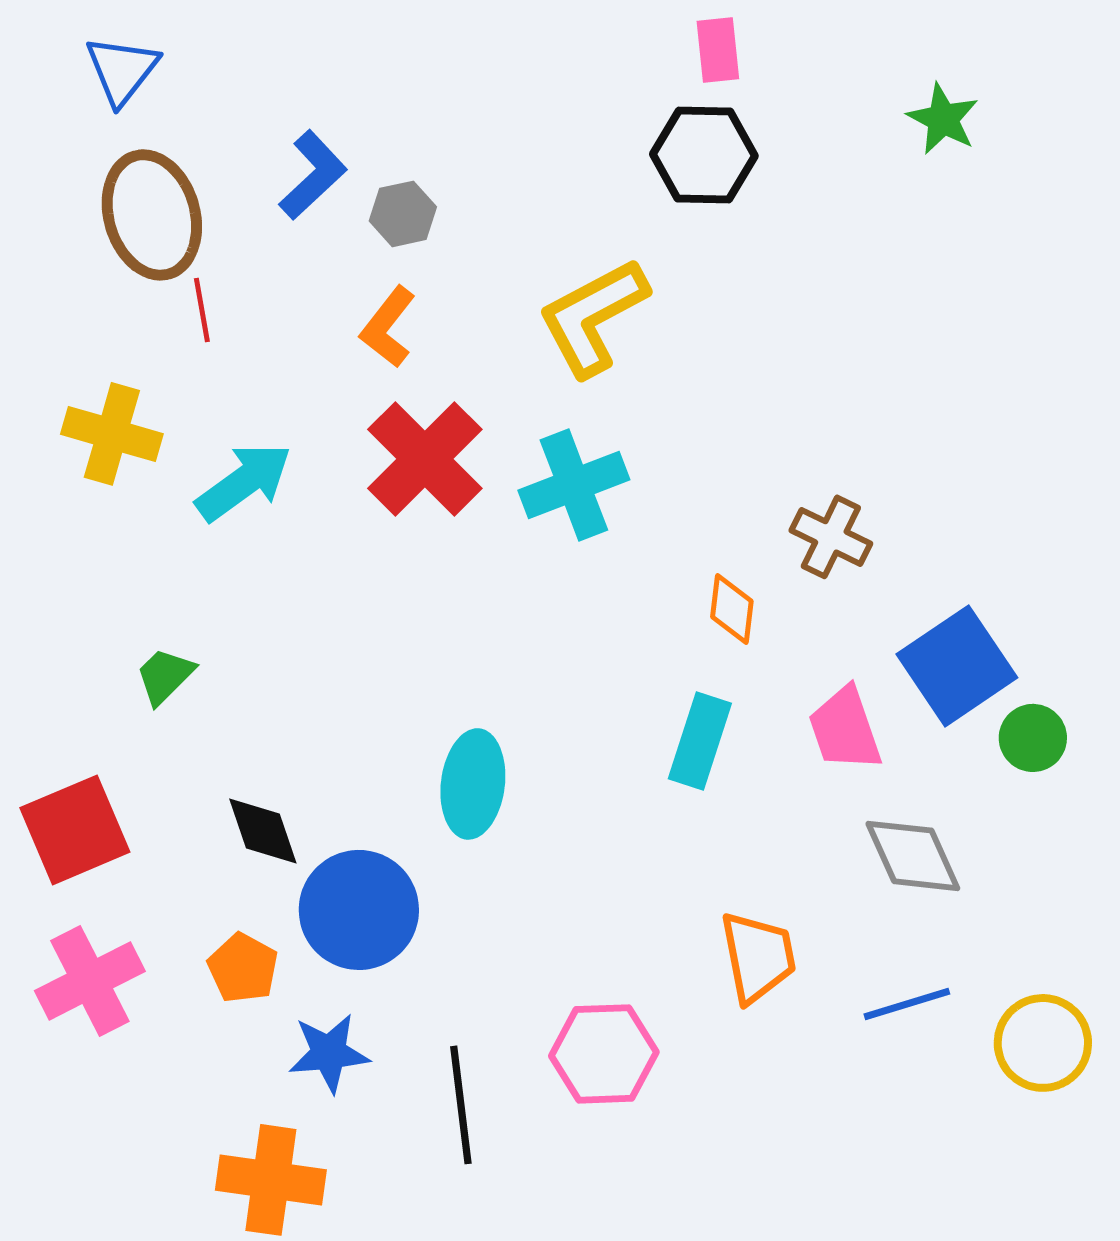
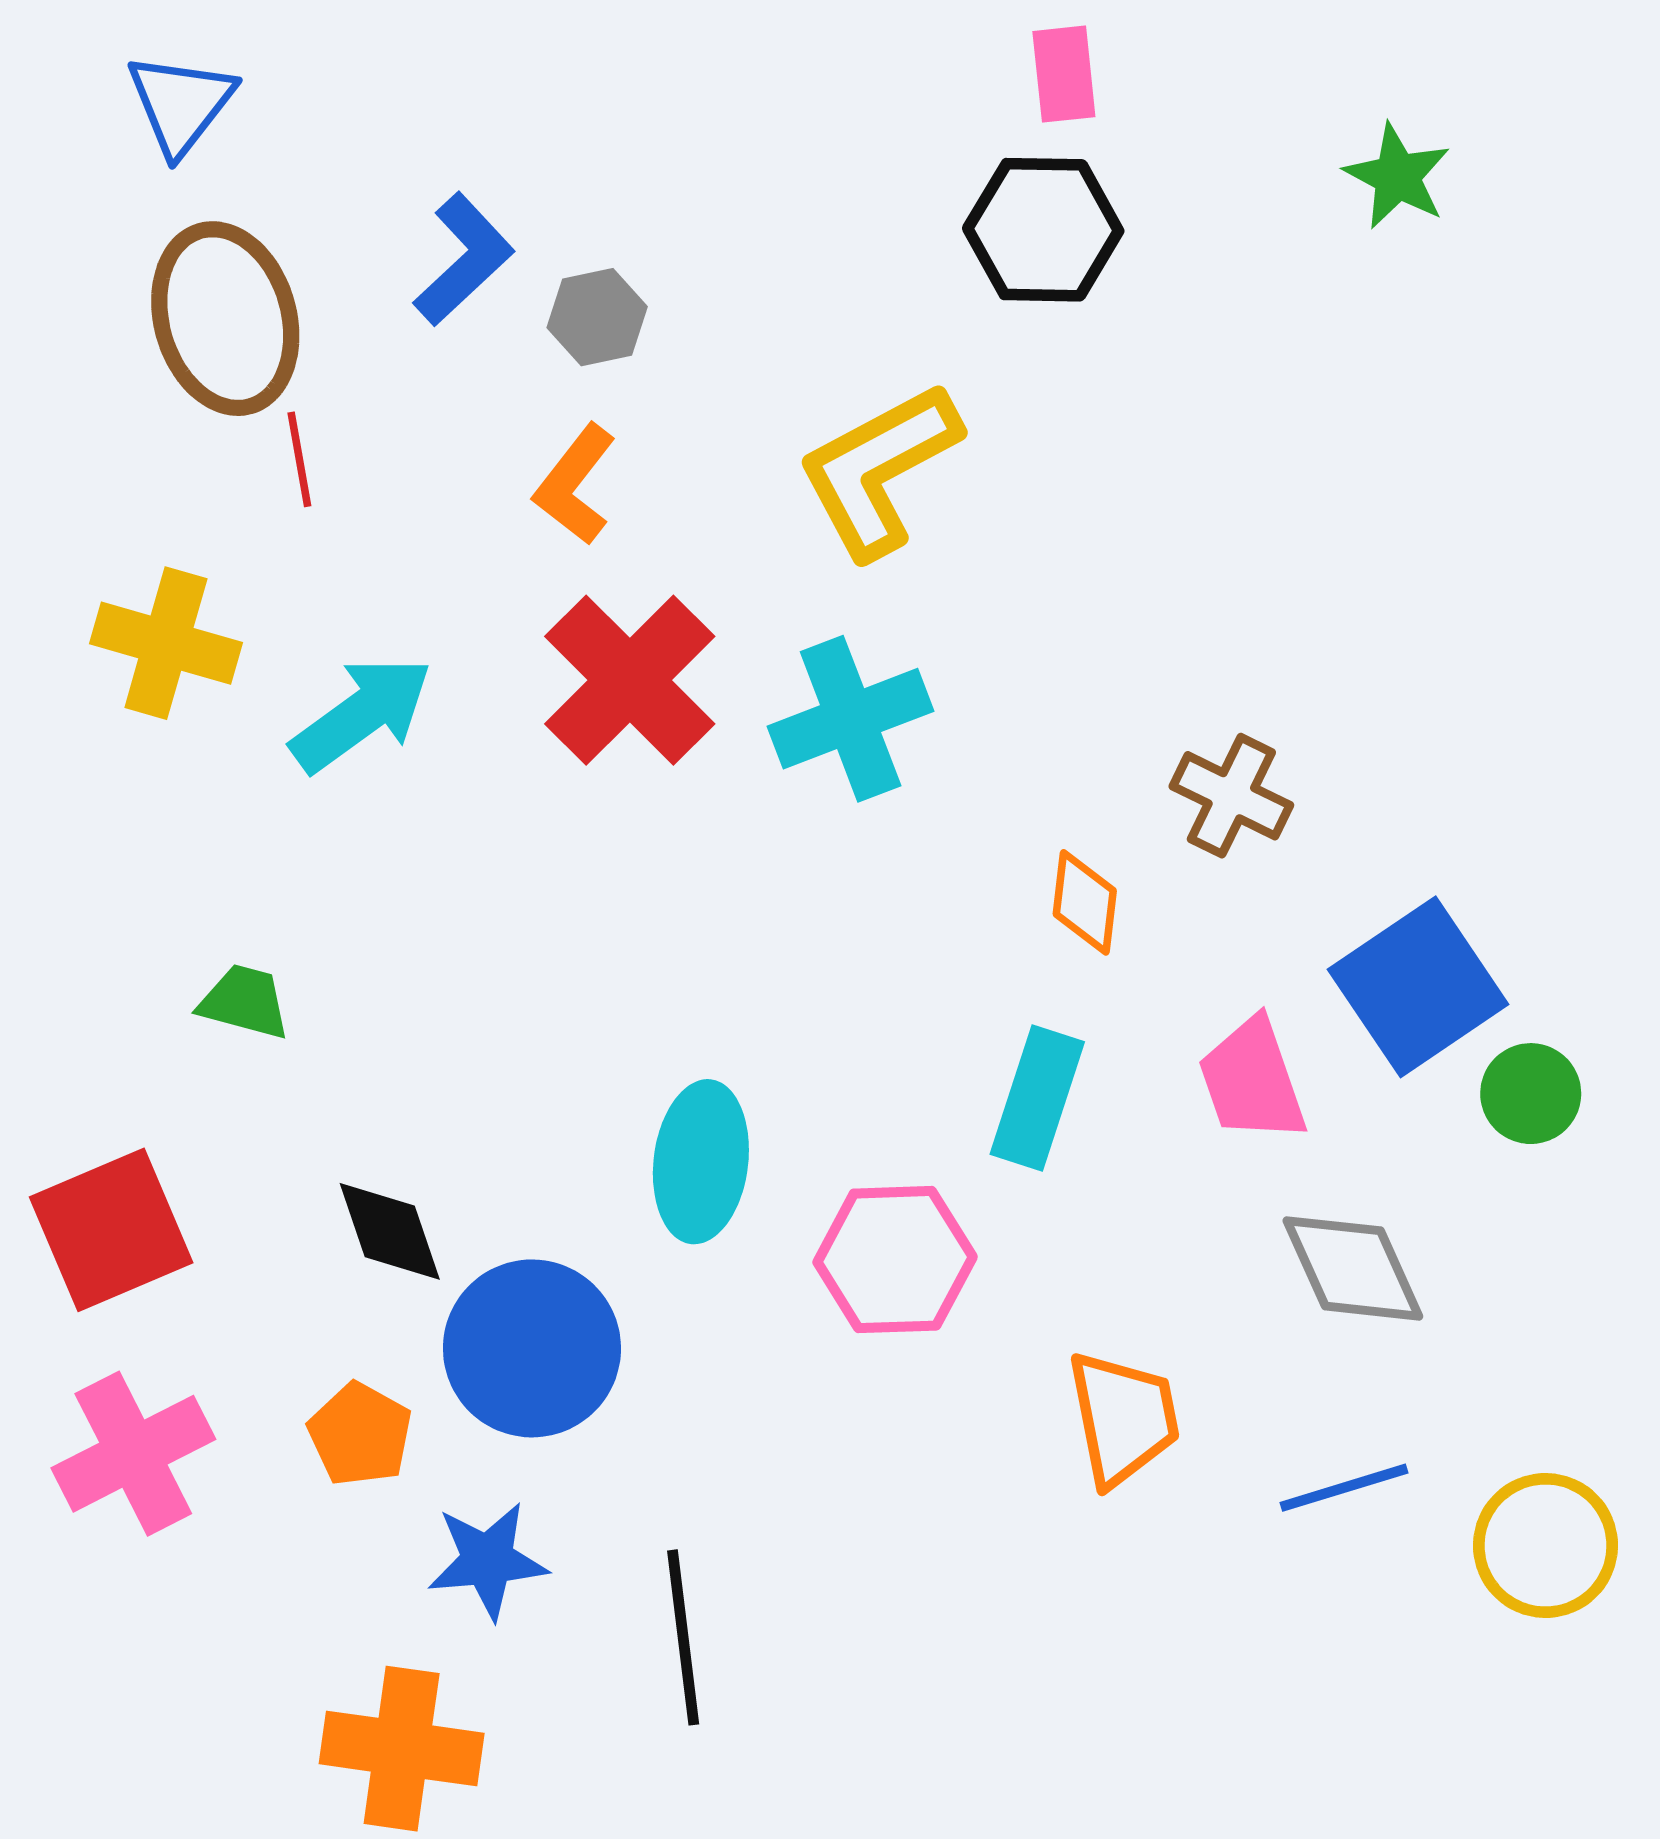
green trapezoid: (165, 676) -> (244, 1002), turned 60
pink hexagon: (604, 1054) -> (895, 1260), moved

